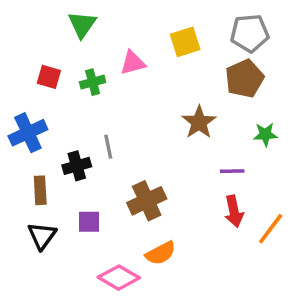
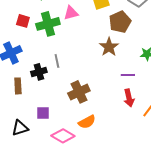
brown pentagon: (244, 79) -> (120, 22), moved
green cross: (93, 82) -> (48, 24), size x1.6
purple square: (89, 222) -> (43, 113), moved
black triangle: (42, 236) -> (20, 128), moved, turned 36

